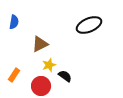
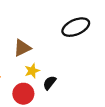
black semicircle: (65, 76) -> (50, 83), turned -88

